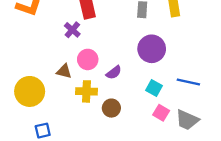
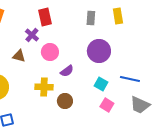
pink circle: (88, 59) -> (50, 52), moved
brown triangle: (64, 71) -> (19, 56), moved
gray trapezoid: (187, 120) -> (140, 105), moved

